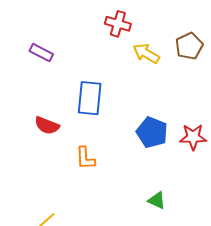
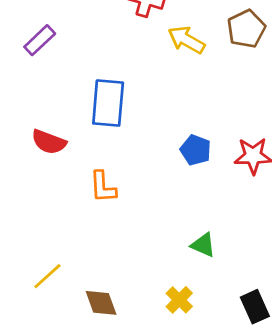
purple rectangle: (41, 53) -> (40, 40), turned -70
blue pentagon: (152, 132) -> (196, 150), size x0.7

